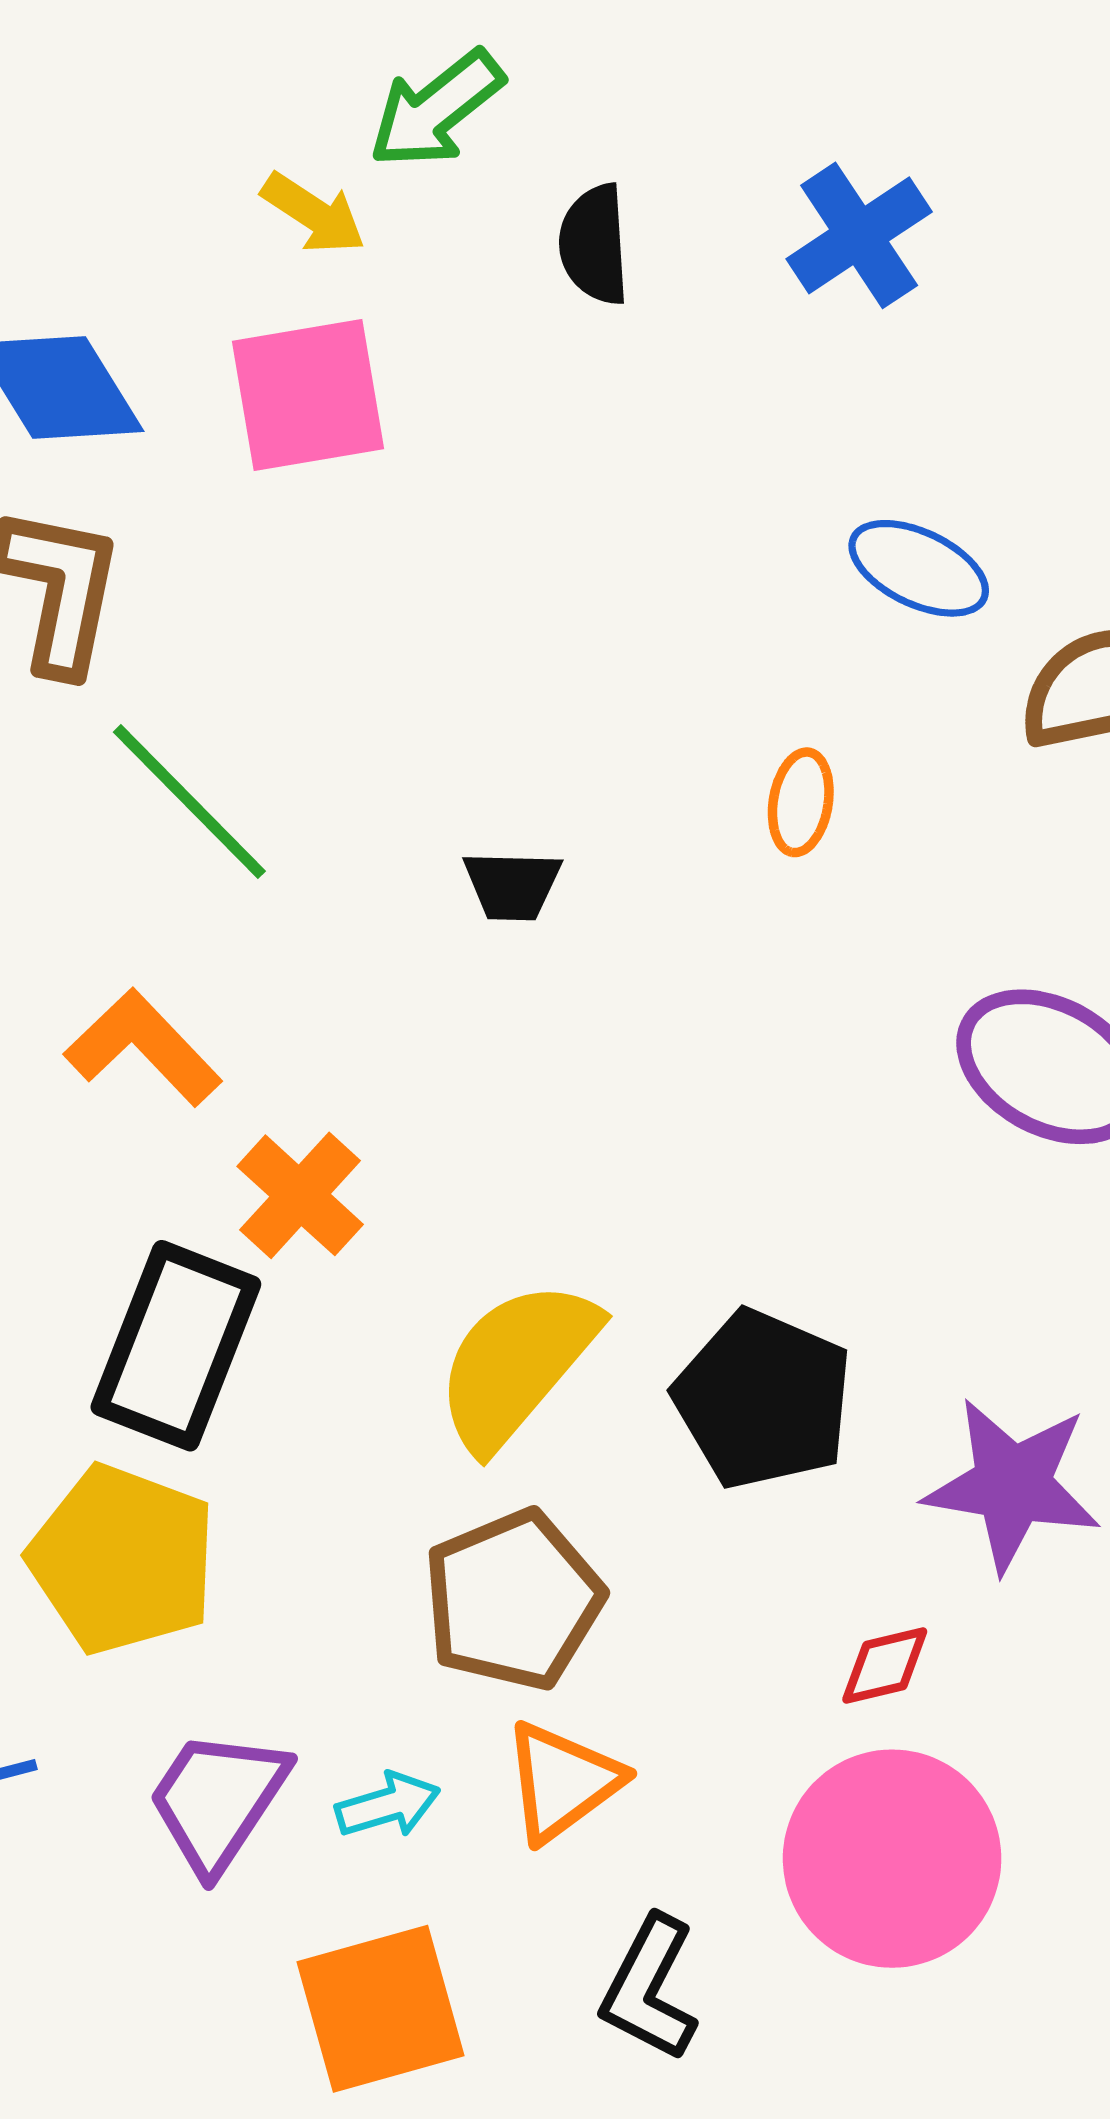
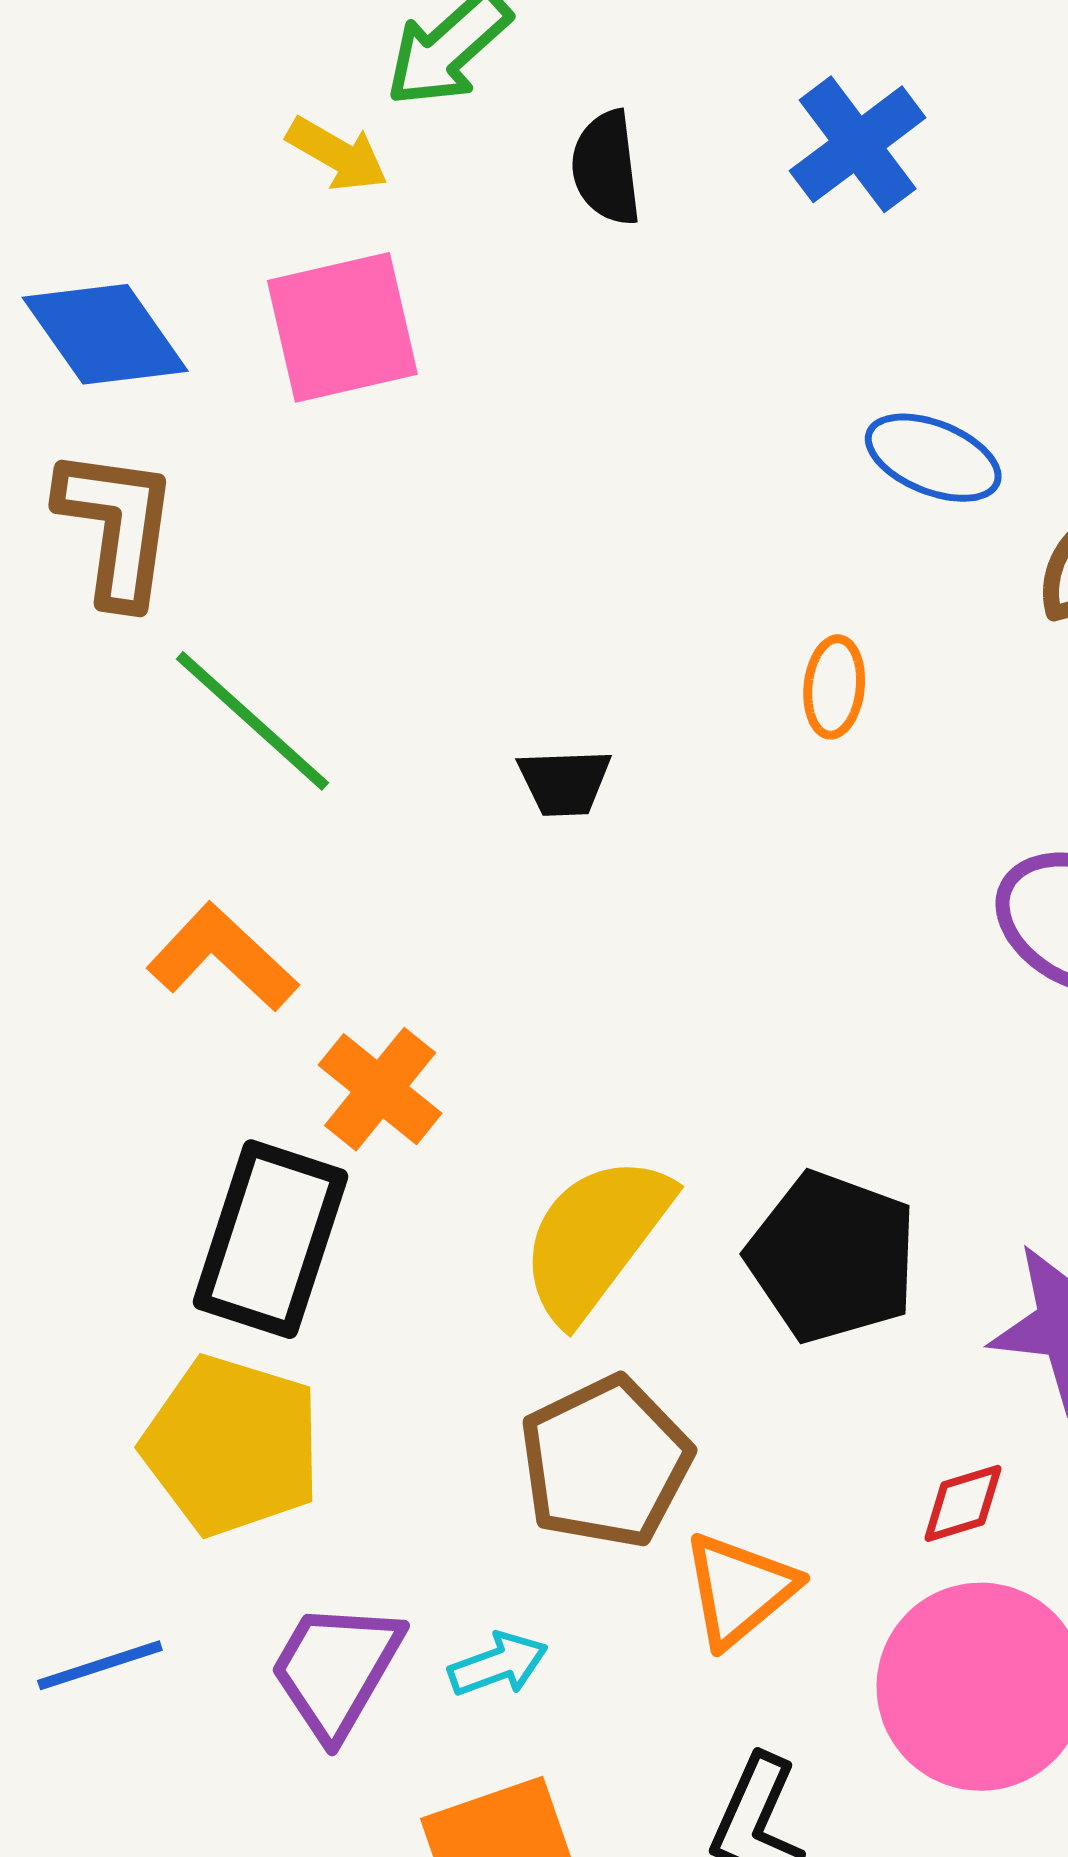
orange triangle: (562, 1782) -> (739, 1589), moved

